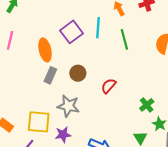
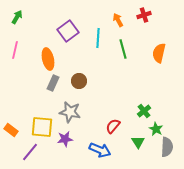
purple square: (71, 32) -> (68, 31), moved
red semicircle: (109, 86) -> (113, 126), moved

